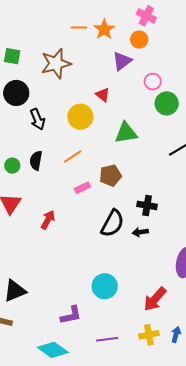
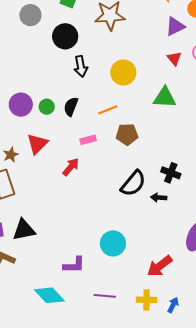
red triangle: (103, 95) -> (174, 58), moved
brown pentagon: (110, 175) -> (127, 134), moved
pink rectangle: (82, 188) -> (88, 140), moved

